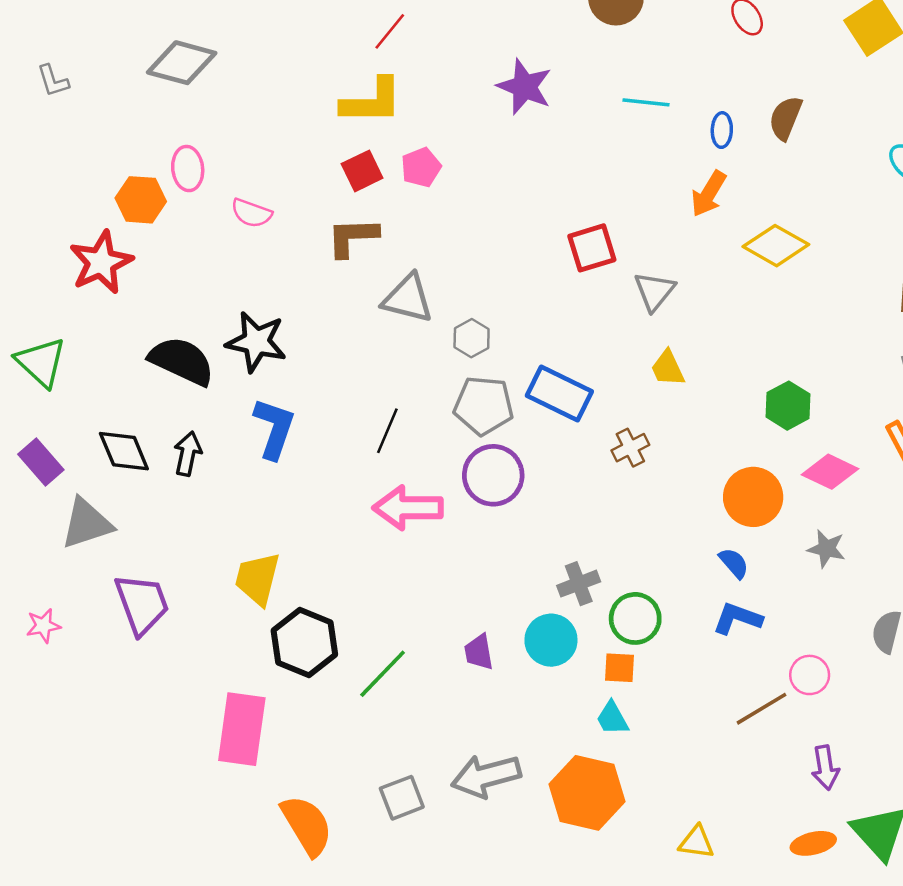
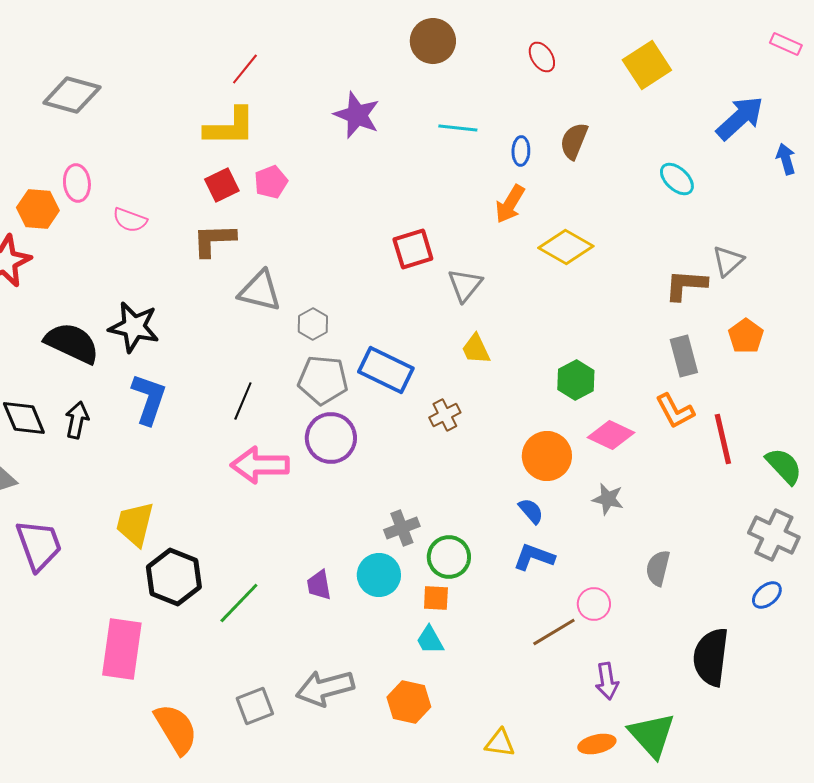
orange hexagon: (587, 793) -> (409, 702), size x0.7

